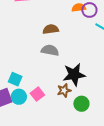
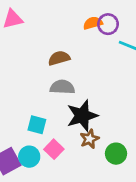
black star: (74, 75) -> (82, 116), moved
cyan square: (15, 79) -> (37, 125), moved

